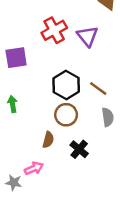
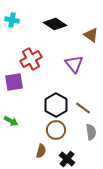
red cross: (54, 30) -> (31, 59), moved
green arrow: (12, 104) -> (11, 121), turned 128

